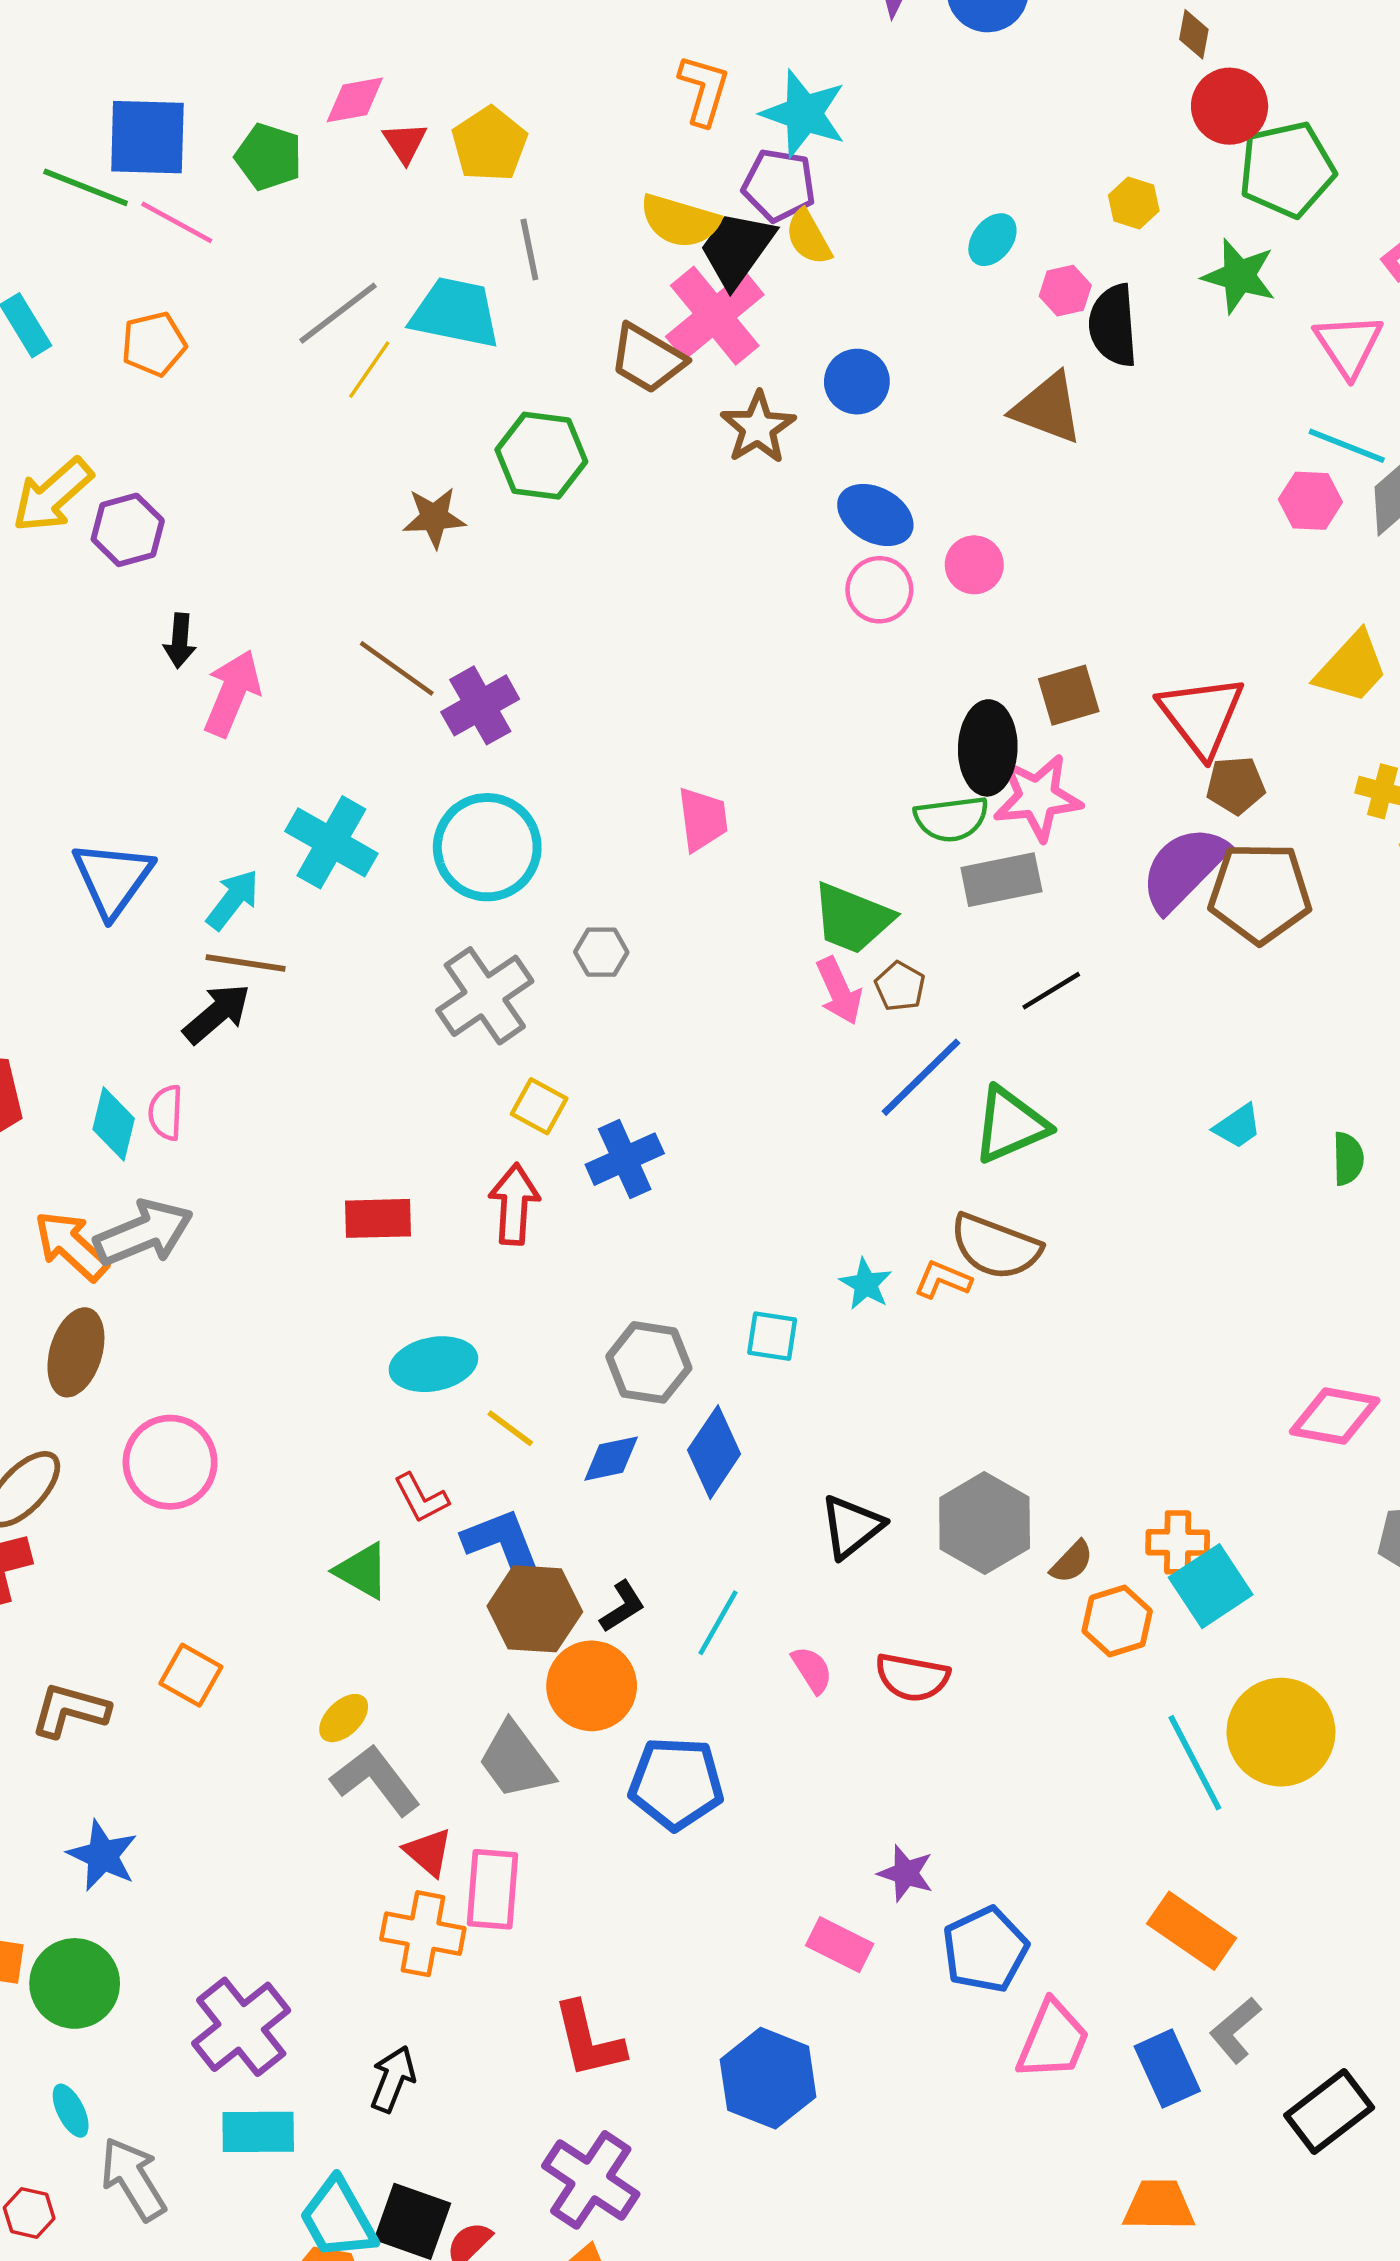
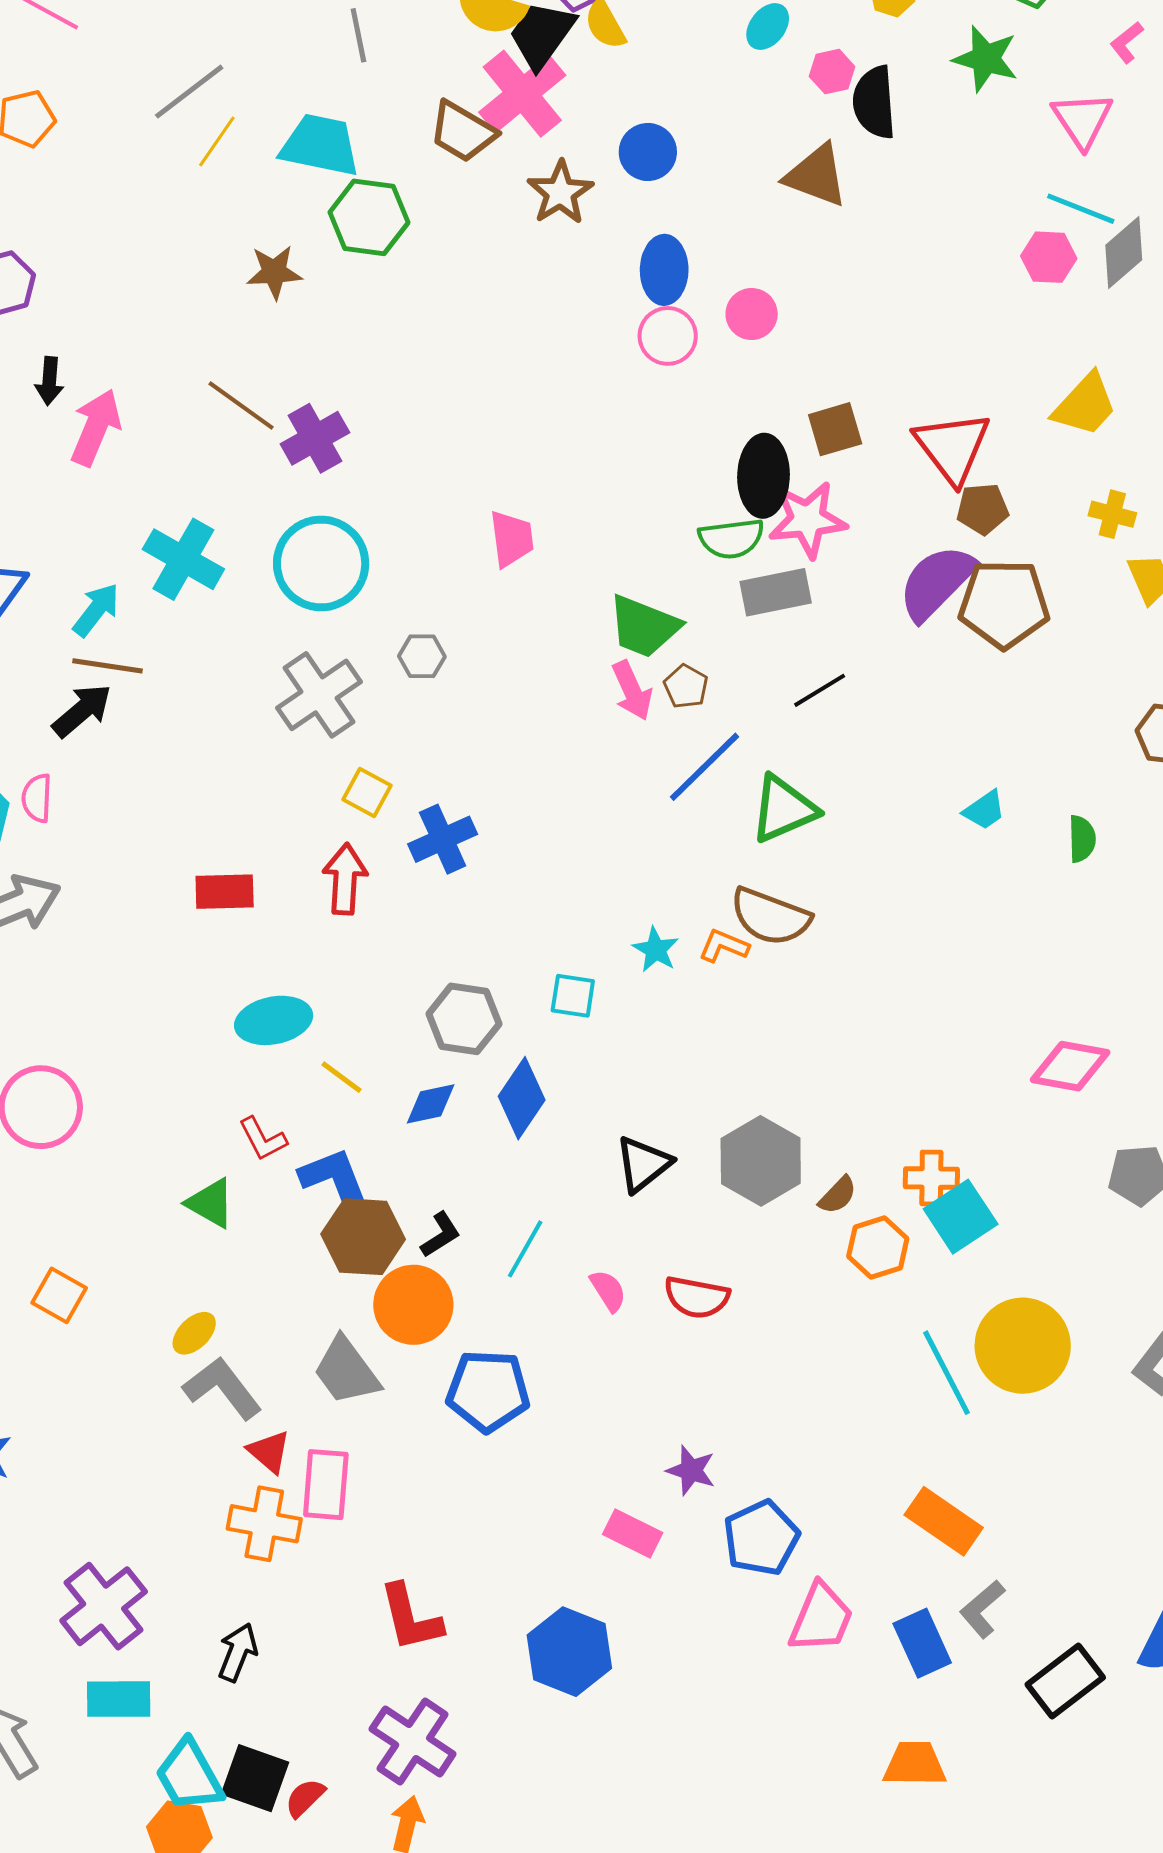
cyan trapezoid: (455, 313) -> (320, 145), moved
blue ellipse: (875, 515) -> (664, 270), turned 62

